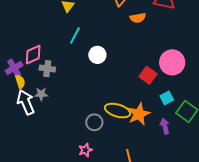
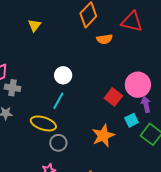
cyan line: (75, 35) -> (58, 101), moved
yellow ellipse: (118, 111) -> (43, 123), moved
purple arrow: (165, 126) -> (146, 104), moved

